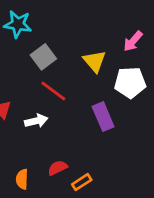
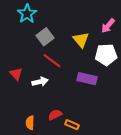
cyan star: (18, 24) -> (27, 14), turned 30
purple rectangle: (103, 117) -> (87, 79), turned -54
orange rectangle: (82, 182) -> (72, 125), turned 56

